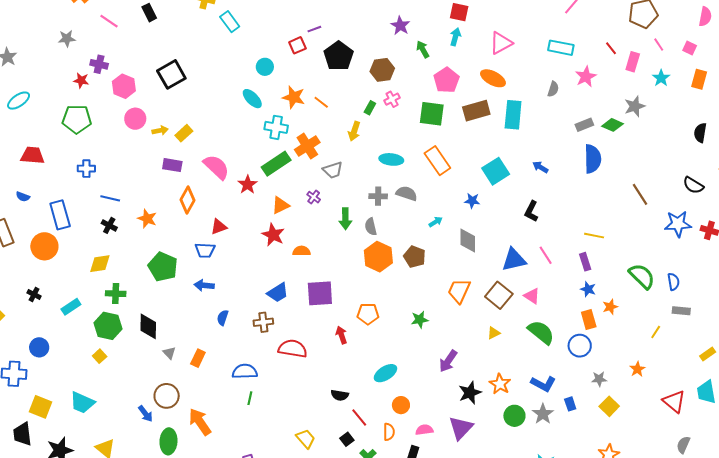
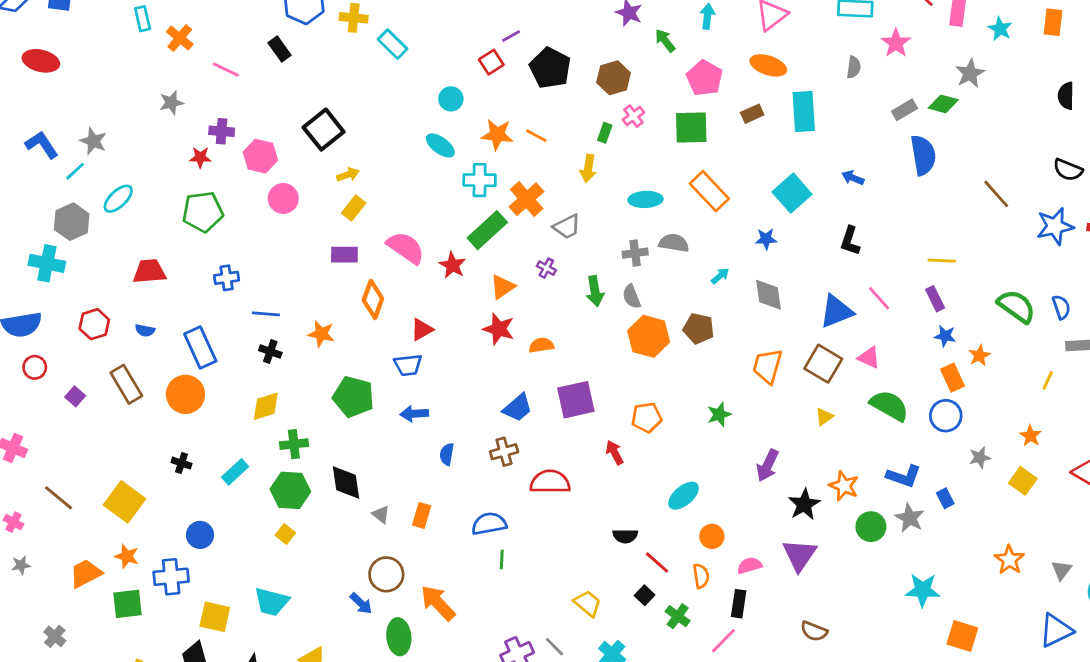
brown rectangle: (476, 111) -> (752, 114), size x0.6
yellow arrow: (160, 131) -> (348, 175), moved
yellow square: (609, 406) -> (1023, 481), moved

